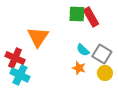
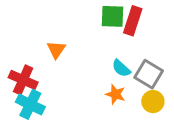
red rectangle: (91, 17) -> (133, 21), turned 48
orange triangle: (38, 37) -> (56, 50), size x0.6

